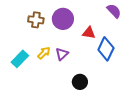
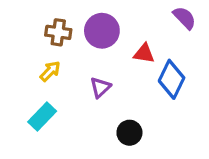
yellow arrow: (44, 53) -> (50, 71), moved
cyan rectangle: (20, 59) -> (42, 117), moved

